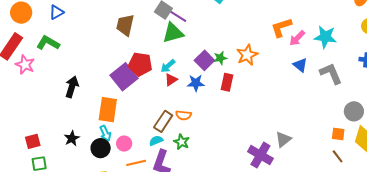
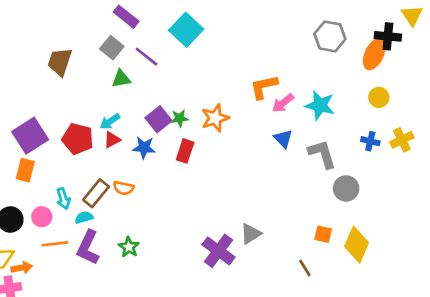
purple line: (177, 16) -> (146, 57), moved
green triangle: (173, 33) -> (121, 79), size x0.7
red pentagon: (140, 64) -> (78, 139), moved
purple square: (124, 77) -> (30, 136), moved
orange rectangle: (108, 110) -> (25, 170), size x0.7
gray circle: (354, 111) -> (346, 188), moved
cyan arrow: (105, 133) -> (63, 199), moved
green star: (182, 142) -> (129, 247), moved
brown line: (338, 156) -> (305, 268), moved

